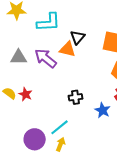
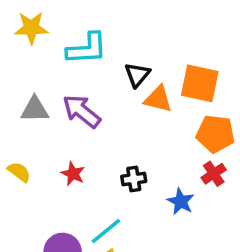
orange triangle: (68, 49) -> (158, 99), moved
red star: (26, 94) -> (73, 174), moved

